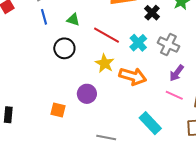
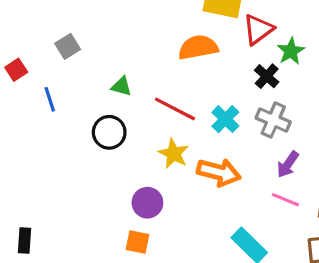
black cross: (152, 13) -> (267, 76), moved
blue line: (44, 17) -> (50, 99), moved
orange square: (58, 110) -> (138, 242), moved

